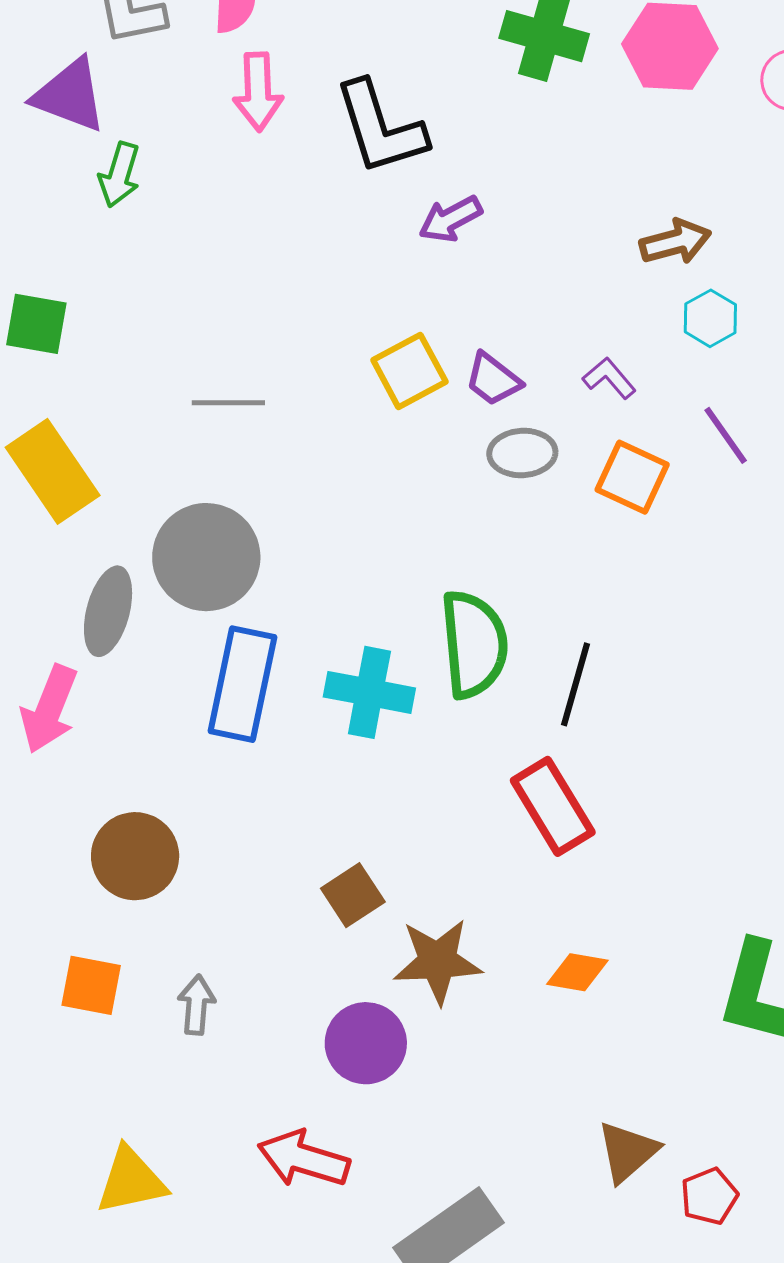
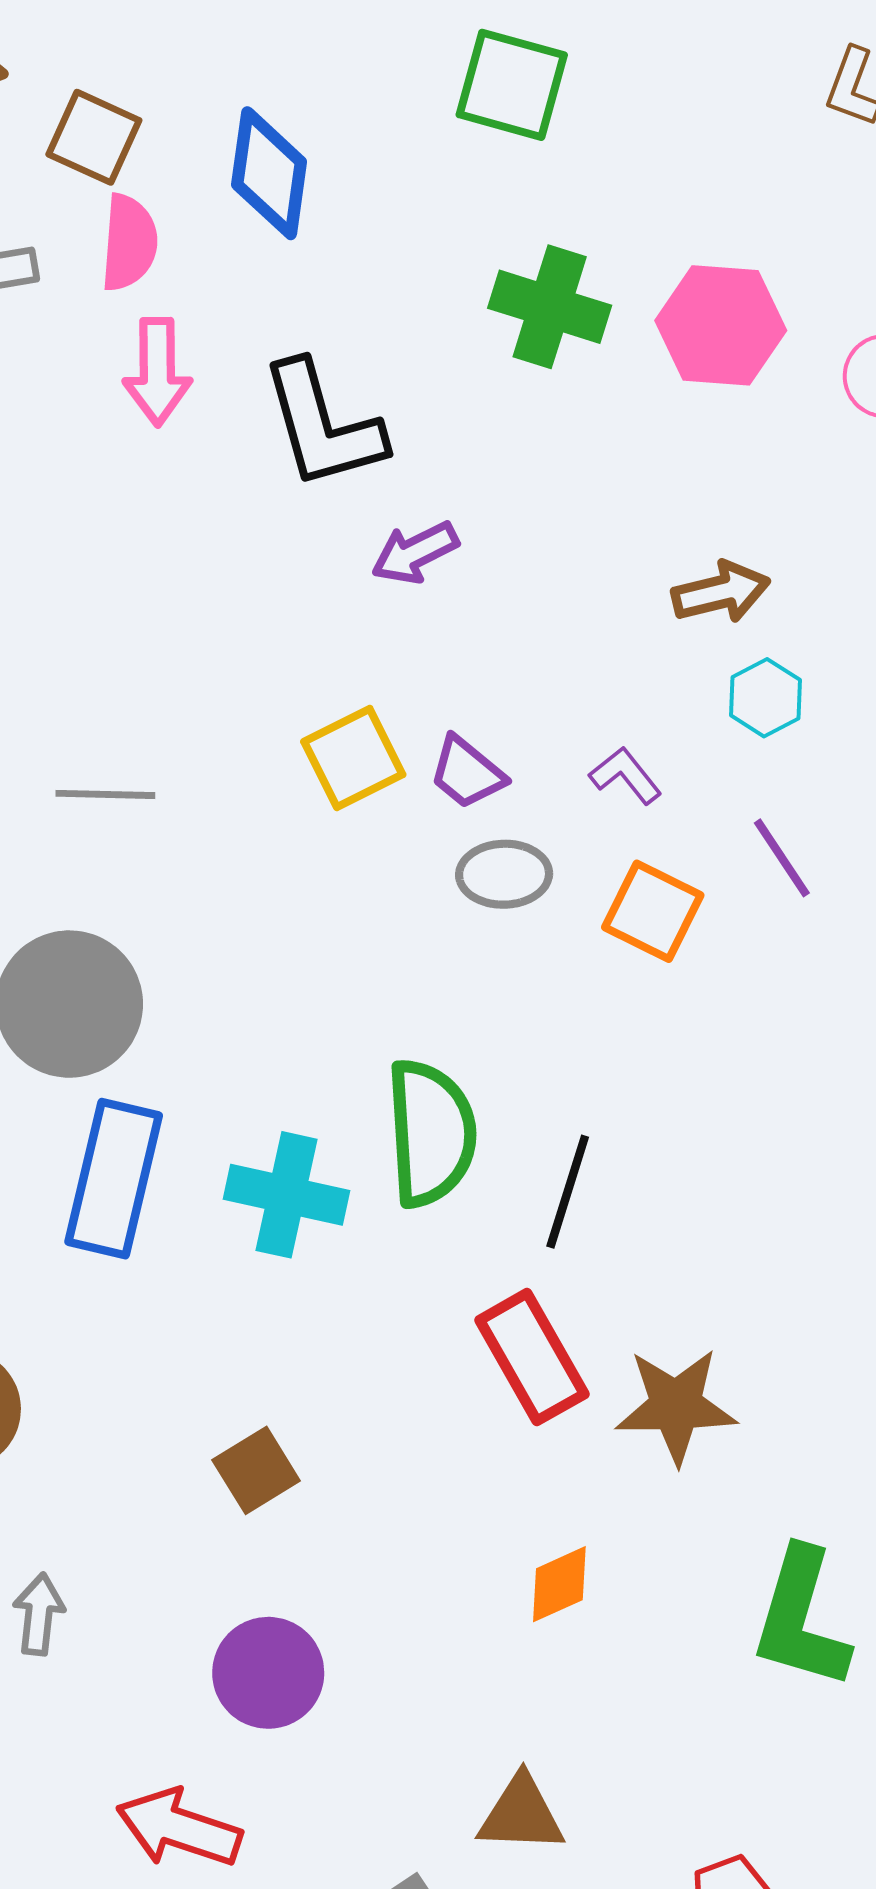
brown star: (438, 961) -> (676, 1406), moved
orange diamond: (577, 972) -> (559, 1584), turned -36
brown triangle: (627, 1152) -> (521, 1814), moved, turned 42

